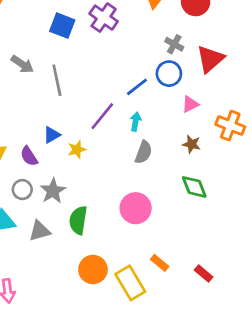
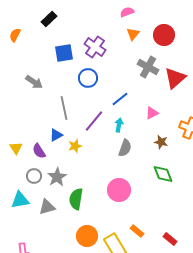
blue square: (62, 26) -> (64, 53), turned -30
gray cross: (174, 44) -> (148, 67), size x1.5
blue circle: (169, 74) -> (88, 78), moved
gray line: (57, 80) -> (64, 108), moved
pink triangle: (190, 104) -> (152, 113), moved

